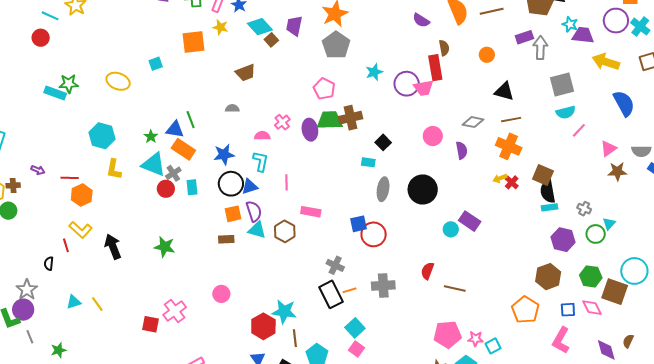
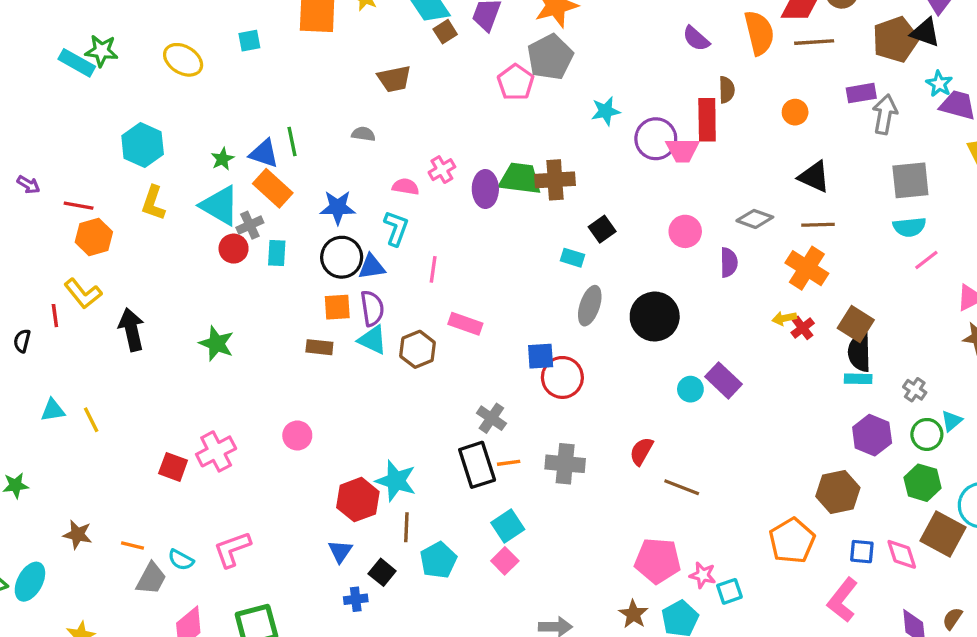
pink pentagon: (324, 89) -> (516, 82), moved
green hexagon: (591, 276) -> (922, 483), moved

